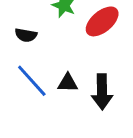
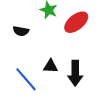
blue line: (32, 81) -> (26, 79), moved

